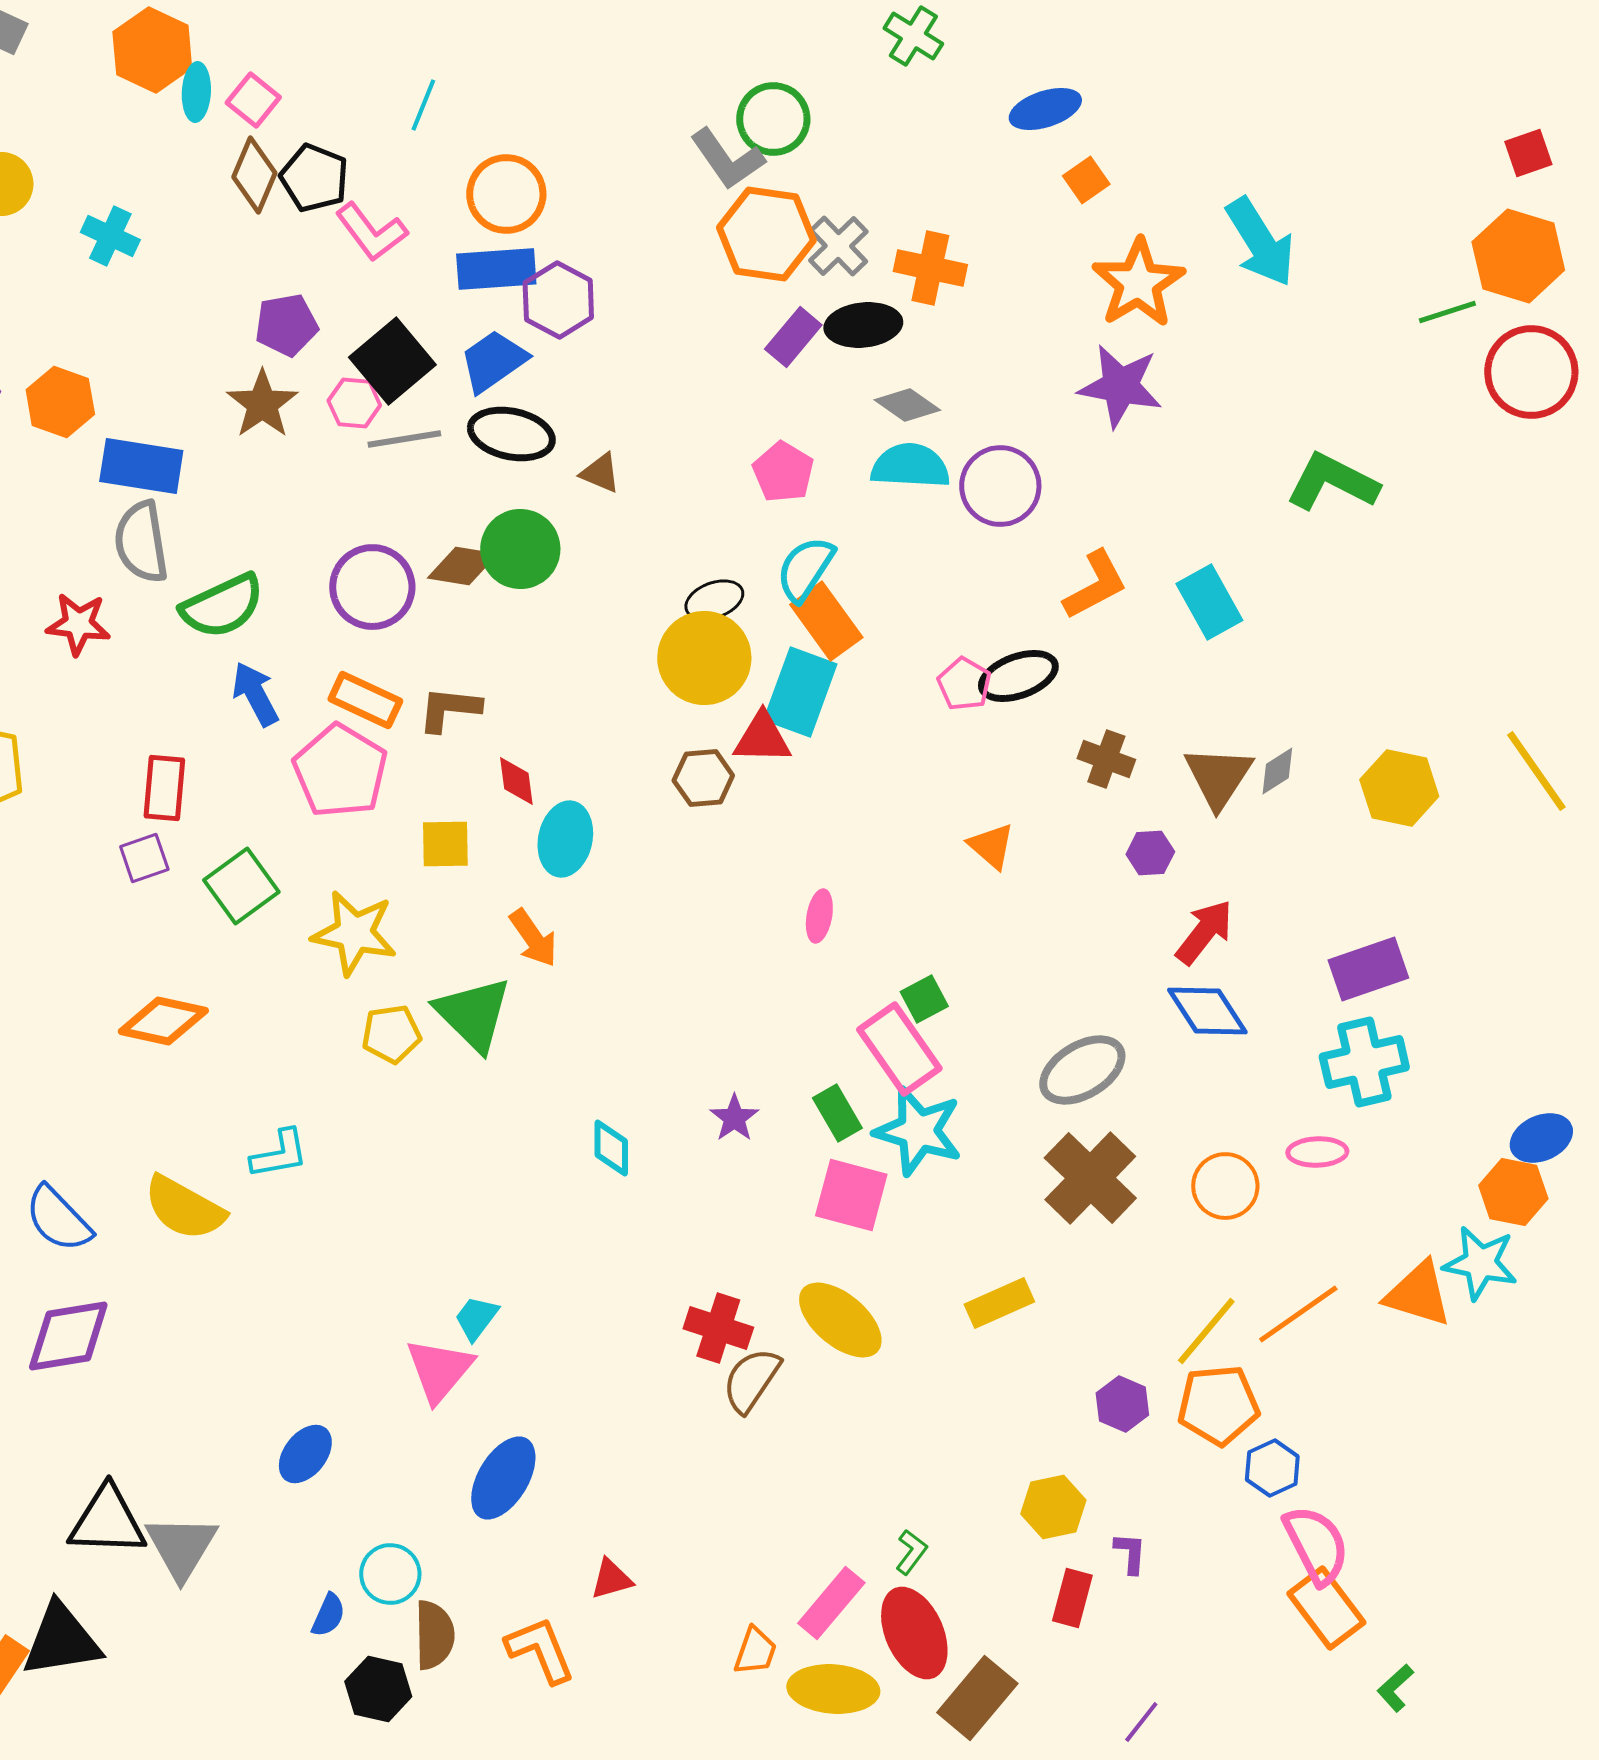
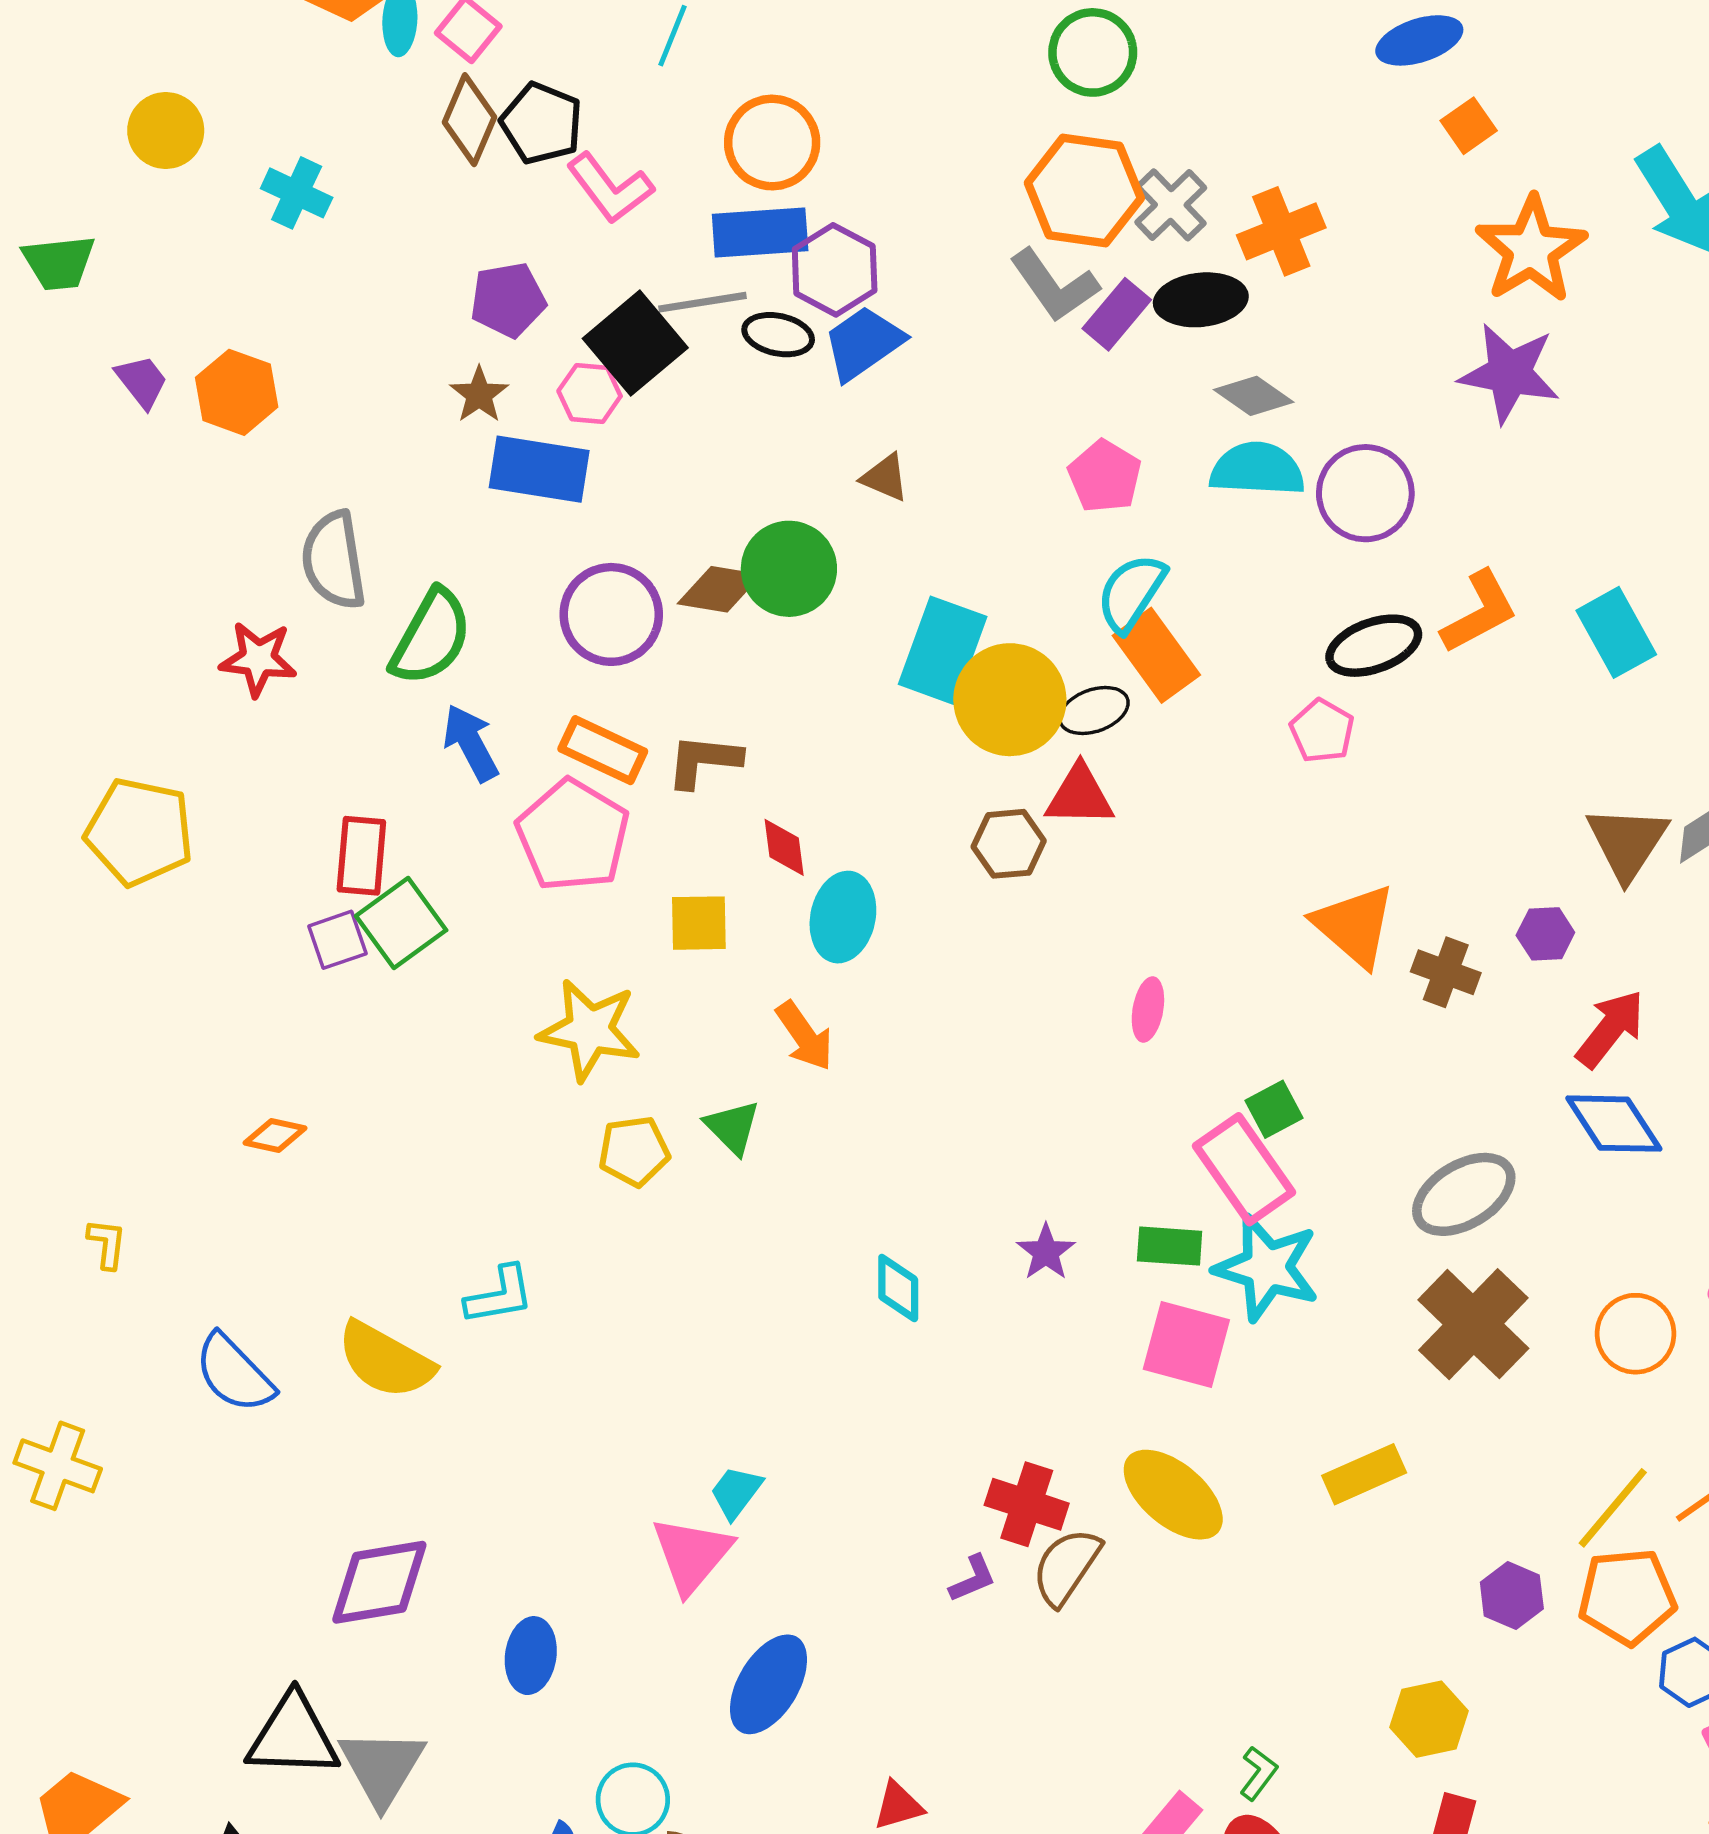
gray L-shape: (727, 159) -> (1054, 285), moved
orange cross: (930, 268) -> (1281, 231), turned -34
blue trapezoid: (493, 361) -> (863, 343), moved
brown star: (262, 404) -> (479, 395), size x0.7
black ellipse: (511, 434) -> (778, 335), moved, size x0.7
gray line: (404, 439) -> (702, 302), moved
blue rectangle: (141, 466) -> (539, 469), moved
black ellipse: (714, 600) -> (1094, 710), moved
green semicircle: (222, 606) -> (431, 637), turned -36
black ellipse: (1018, 676) -> (1374, 646), moved
cyan rectangle: (800, 692) -> (943, 650), moved
brown cross: (1106, 759) -> (1446, 972), moved
orange triangle: (991, 846) -> (1355, 925), size x1.5
green square: (241, 886) -> (401, 923), moved
green triangle: (473, 1014) -> (732, 1127), size x0.6
orange diamond: (163, 1021) -> (275, 1136), moved, size x0.6
green rectangle: (837, 1113) -> (1170, 1246), turned -56
purple diamond: (68, 1336) -> (379, 1582), moved
blue ellipse: (305, 1454) -> (531, 1656), turned -30
purple L-shape: (1130, 1553) -> (973, 1579), moved, turned 63

